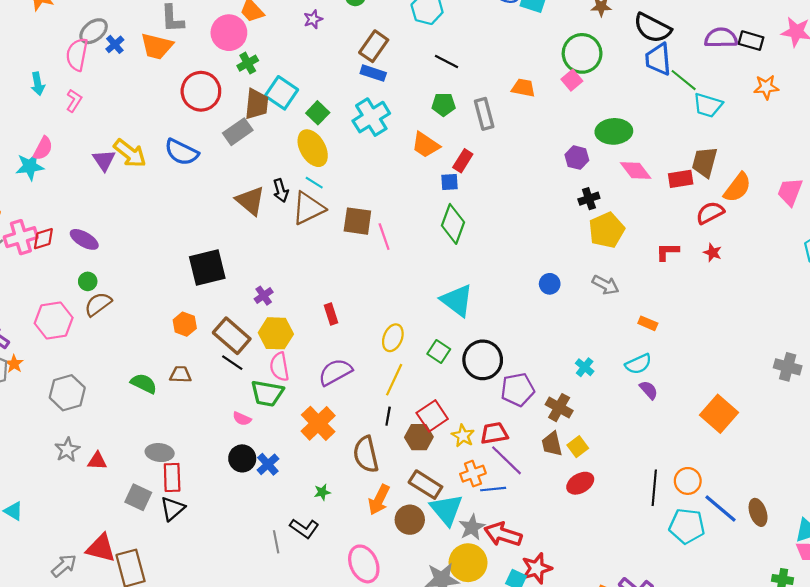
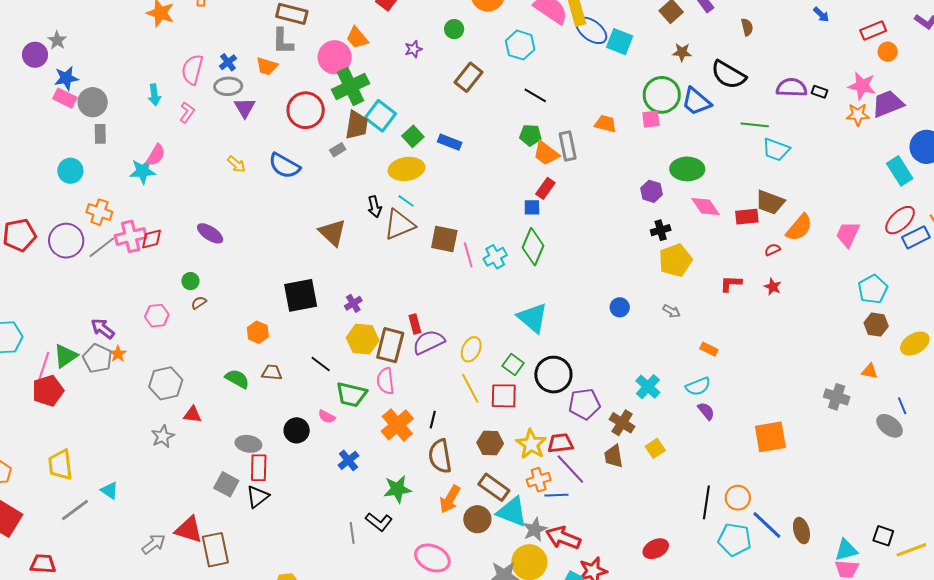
gray ellipse: (94, 31) -> (228, 86), moved, turned 32
black rectangle: (751, 41) -> (819, 92), size x0.7
orange trapezoid: (157, 46) -> (267, 66), size x0.7
blue trapezoid: (658, 59) -> (696, 101), moved, turned -48
green cross: (248, 63) -> (351, 86), size x1.8
blue rectangle: (373, 73) -> (450, 142), moved
pink square: (572, 80) -> (651, 119), turned 30
green line: (684, 80) -> (755, 125), turned -36
orange star: (766, 87) -> (858, 115), moved
cyan cross: (371, 117) -> (495, 257), moved, size x0.7
gray rectangle: (238, 132) -> (338, 150), size x0.6
orange trapezoid: (426, 145) -> (546, 153), moved
yellow ellipse: (313, 148) -> (406, 169), turned -72
yellow arrow: (130, 153) -> (236, 164), size x0.6
purple triangle: (104, 160) -> (245, 108), moved
brown trapezoid: (705, 162) -> (770, 202), turned -88
brown triangle: (250, 201) -> (332, 233), moved
red semicircle: (710, 213) -> (772, 250), size x0.6
purple ellipse: (84, 239) -> (210, 233), moved
black square: (207, 268) -> (301, 295), moved
gray arrow: (606, 285) -> (672, 311), size x0.7
brown semicircle: (98, 304) -> (199, 303), size x0.6
pink hexagon: (54, 320) -> (157, 316), size x0.7
orange hexagon: (185, 324) -> (258, 332), moved
brown rectangle: (232, 336) -> (390, 345), moved, turned 60
pink semicircle: (279, 367) -> (386, 381), moved
cyan cross: (585, 367) -> (648, 387), size x1.4
purple semicircle: (335, 372) -> (429, 342), moved
yellow line: (394, 380) -> (470, 388), turned -56
orange square: (719, 414) -> (770, 437), turned 36
black line: (388, 416) -> (433, 420), moved
red square: (432, 416) -> (504, 396), moved, turned 32
yellow star: (463, 436) -> (531, 444), size x1.4
yellow square: (578, 447) -> (655, 448), moved
black circle: (242, 458) -> (297, 430), moved
red triangle: (97, 461) -> (192, 415), moved
red ellipse: (580, 483) -> (656, 549), moved
green star: (322, 492) -> (397, 489), size x1.8
cyan triangle: (446, 510) -> (512, 512), turned -32
pink ellipse: (364, 564) -> (432, 558), turned -44

